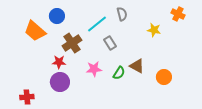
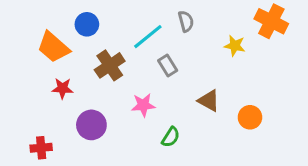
orange cross: (178, 14) -> (271, 21), size x1.5
red star: (59, 62) -> (62, 88), moved
green semicircle: (119, 73) -> (171, 137), moved

